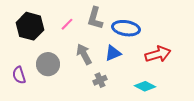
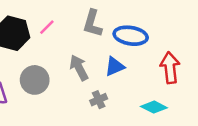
pink line: (67, 24) -> (47, 27), moved
red arrow: (158, 54) -> (170, 68), turned -80

